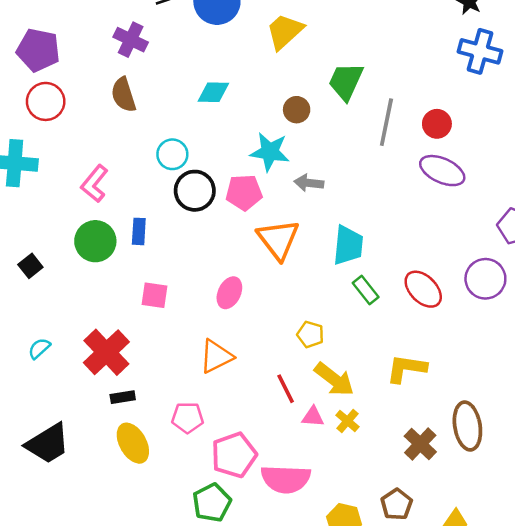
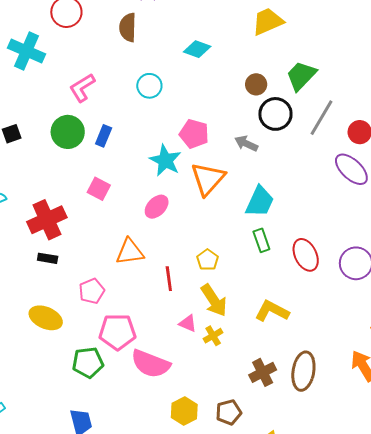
cyan star: (270, 152) -> (165, 160), moved
black circle: (195, 191) -> (275, 114), moved
red line: (286, 389) -> (169, 279), moved
pink pentagon: (188, 418) -> (92, 291), turned 30
yellow ellipse: (133, 443) -> (46, 318), moved, turned -56

